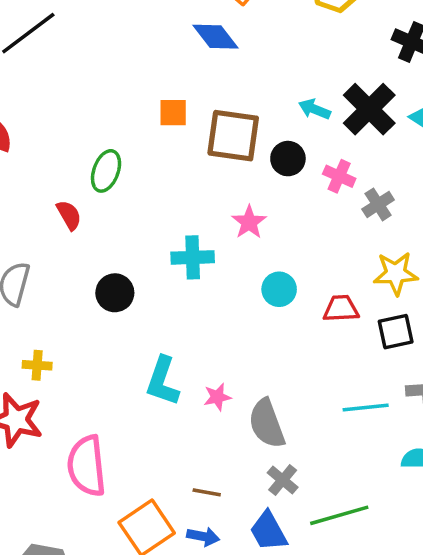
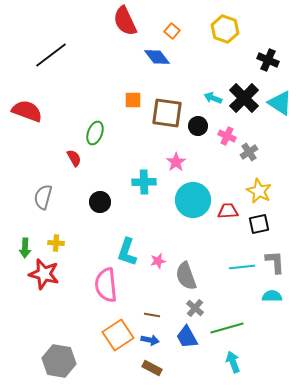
yellow star: (396, 273) -> (259, 191), turned 30
cyan circle: (279, 289) -> (193, 200), size x1.8
pink semicircle: (87, 466) -> (106, 285), moved

